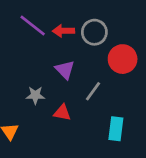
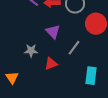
red triangle: (62, 113) -> (51, 64), turned -32

